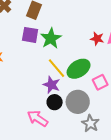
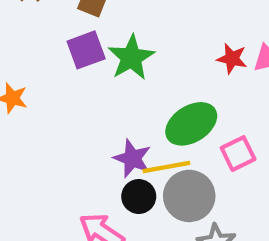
purple square: (30, 35) -> (86, 50), turned -30
yellow line: (56, 68) -> (166, 167), moved, turned -60

